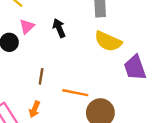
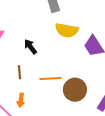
black arrow: (59, 28) -> (30, 47), moved

